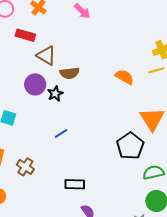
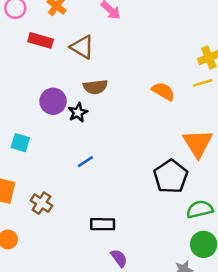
brown triangle: (46, 55) -> (82, 47), moved

